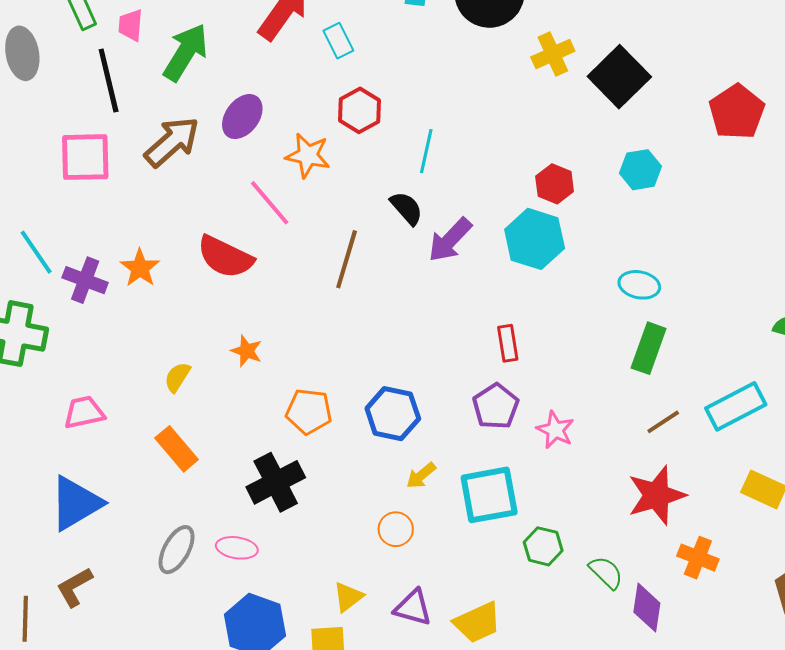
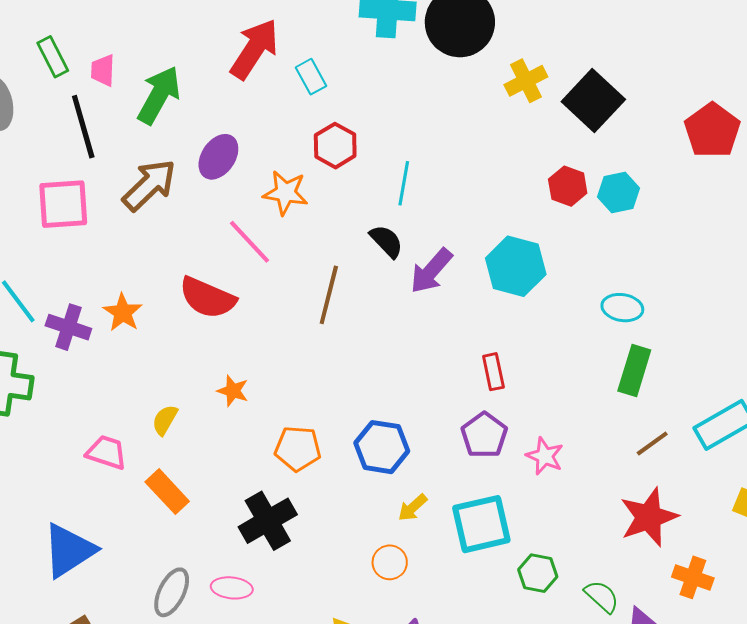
red hexagon: (555, 184) -> (568, 186), moved
pink trapezoid: (84, 412) -> (107, 452), moved, turned 33

